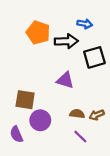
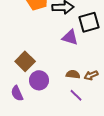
purple triangle: (65, 80) -> (70, 37), moved
brown square: (25, 100) -> (25, 61), turned 36

